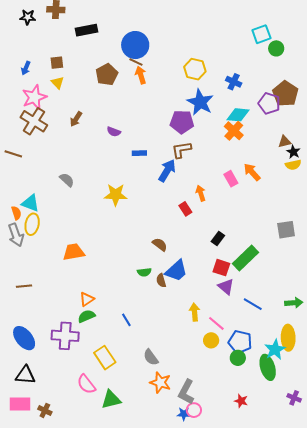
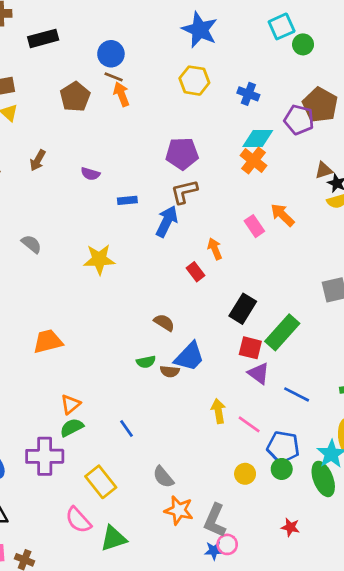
blue circle: (135, 45) -> (111, 54), size x0.7
blue star: (200, 102) -> (200, 30), moved
black rectangle: (218, 238) -> (243, 309), size x1.5
brown semicircle: (161, 280) -> (170, 371), turned -64
yellow circle: (211, 340) -> (245, 474), moved

